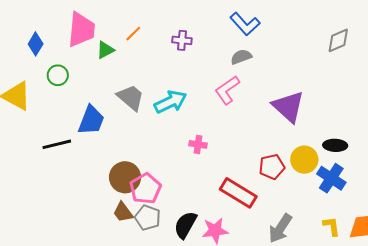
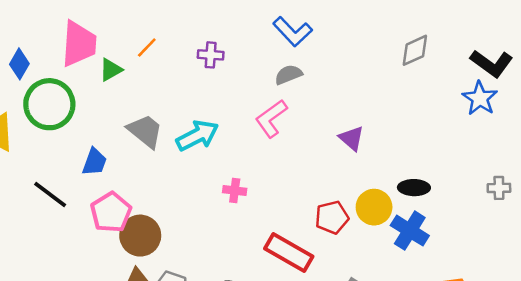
green circle: (58, 75) -> (49, 104), size x1.8
purple triangle: (288, 107) -> (352, 138), size x0.6
blue trapezoid: (91, 120) -> (94, 162), size x0.7
black line: (57, 144) -> (50, 194), turned 52
pink pentagon: (145, 188) -> (111, 212), moved

